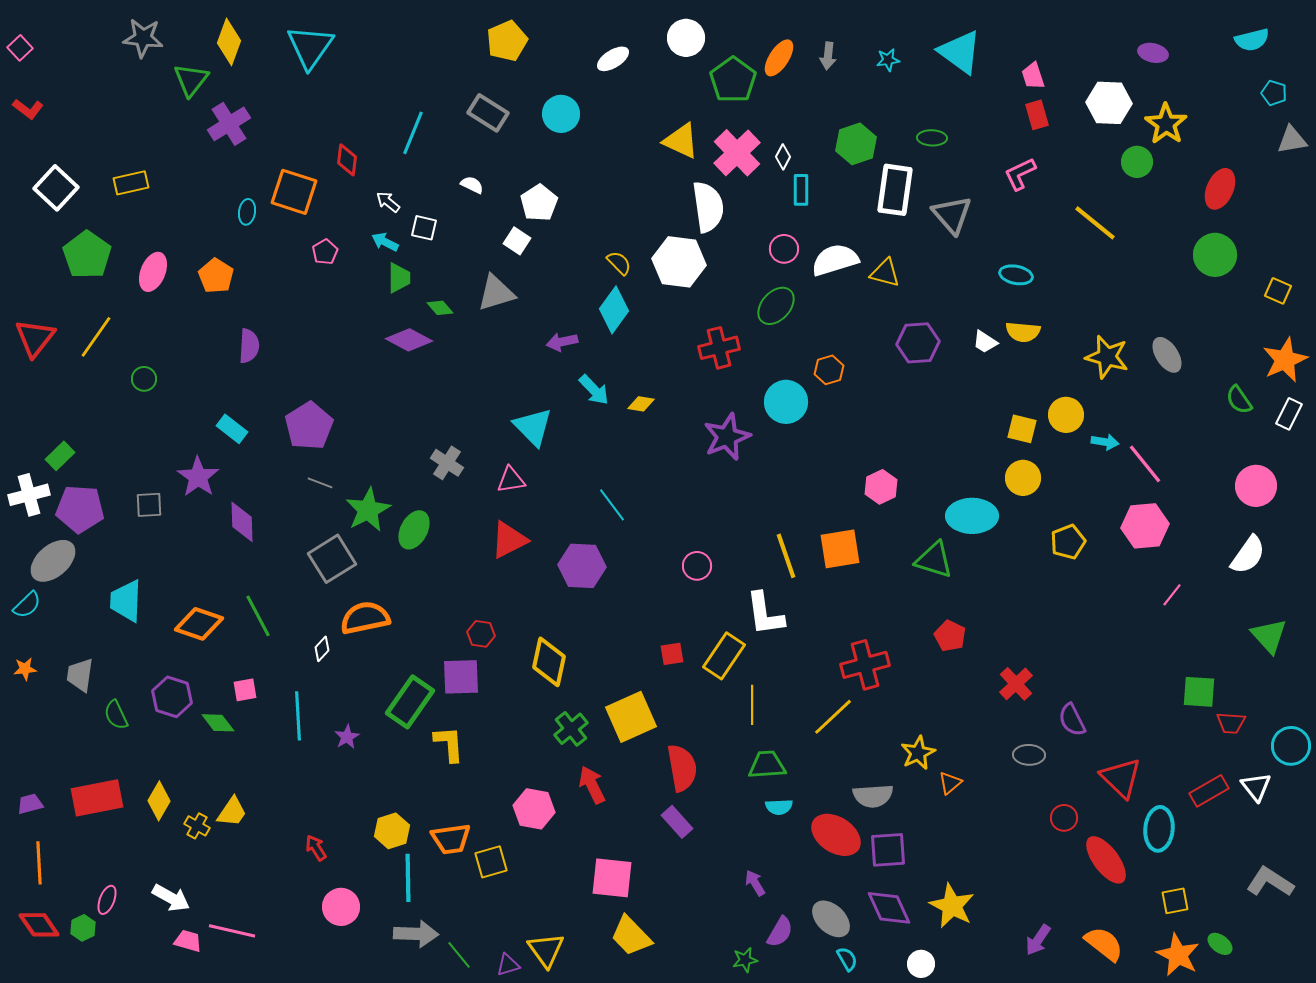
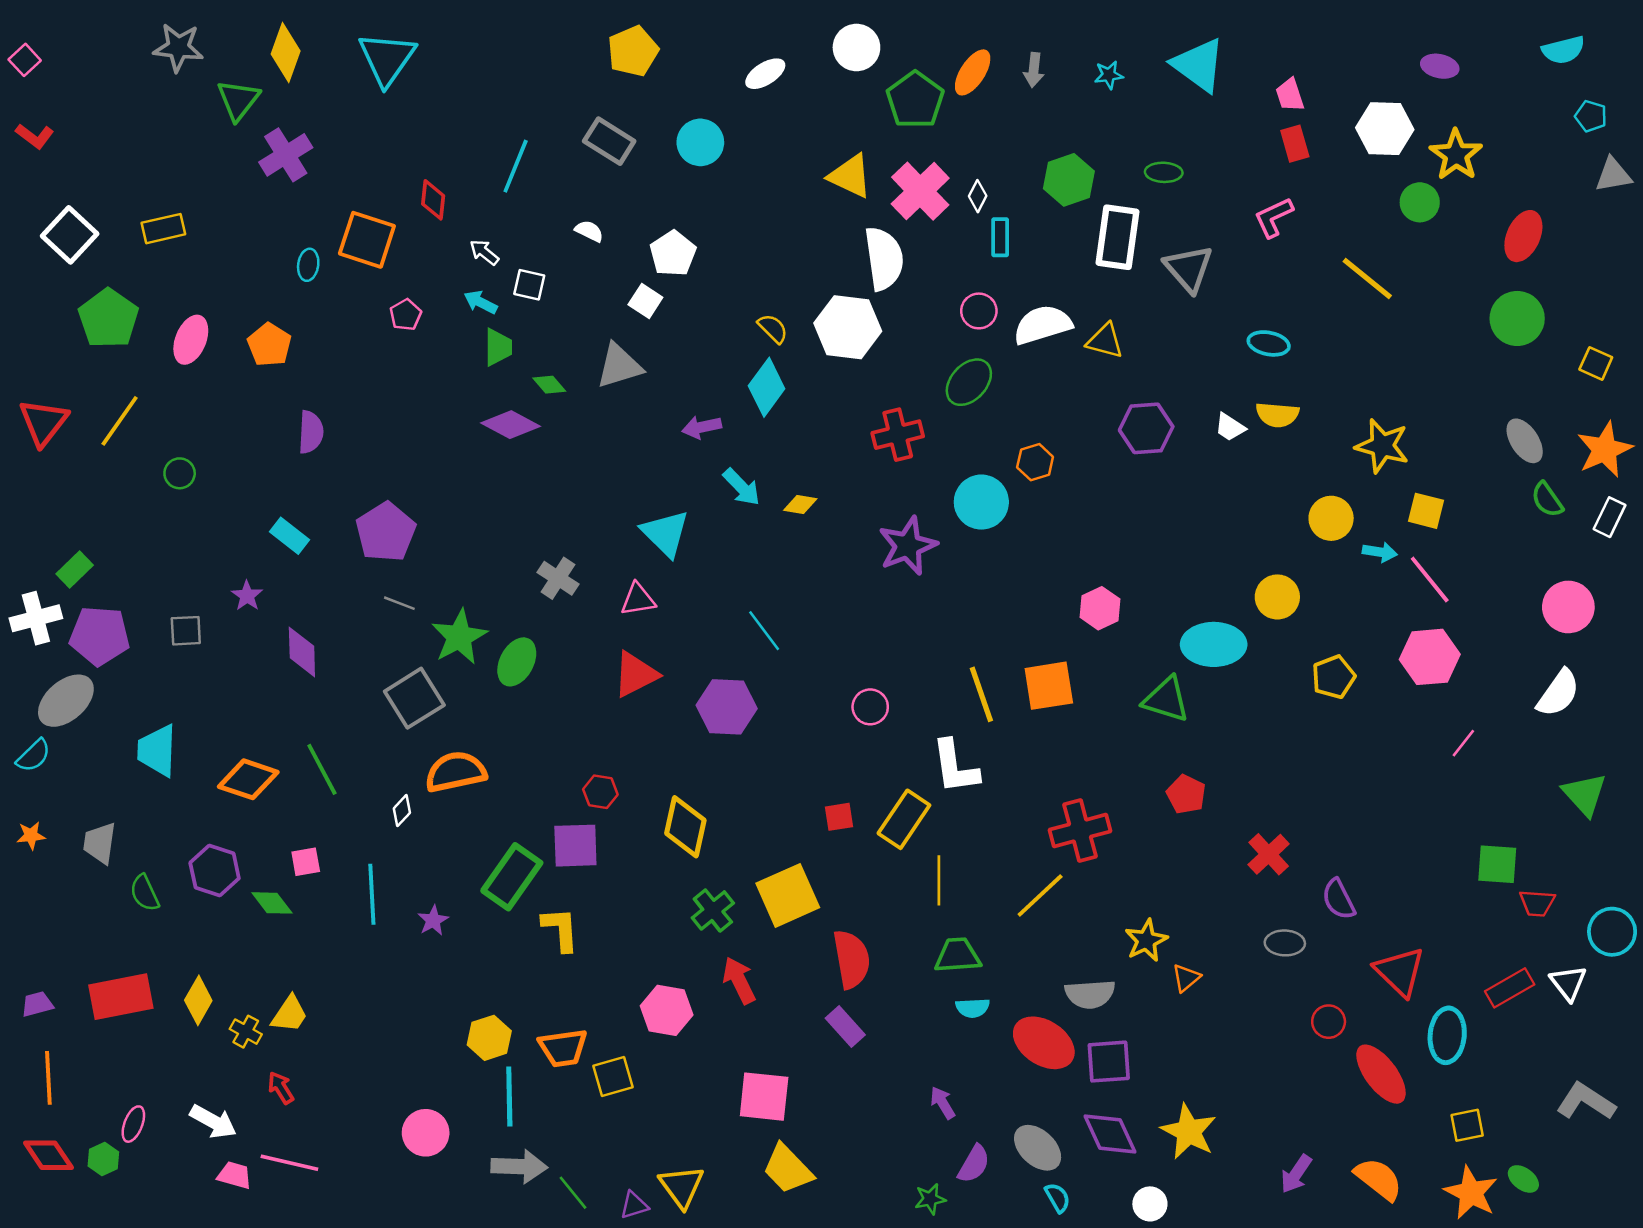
gray ellipse: (1167, 355) -> (1525, 441), moved
yellow square: (1022, 429) -> (1426, 511), moved
purple star: (198, 477) -> (247, 596), size x0.6
red arrow: (316, 848) -> (281, 1088), moved

